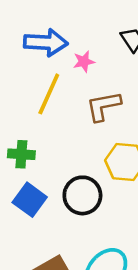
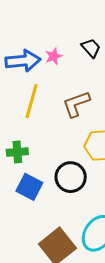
pink star: (84, 62) -> (54, 56), moved

